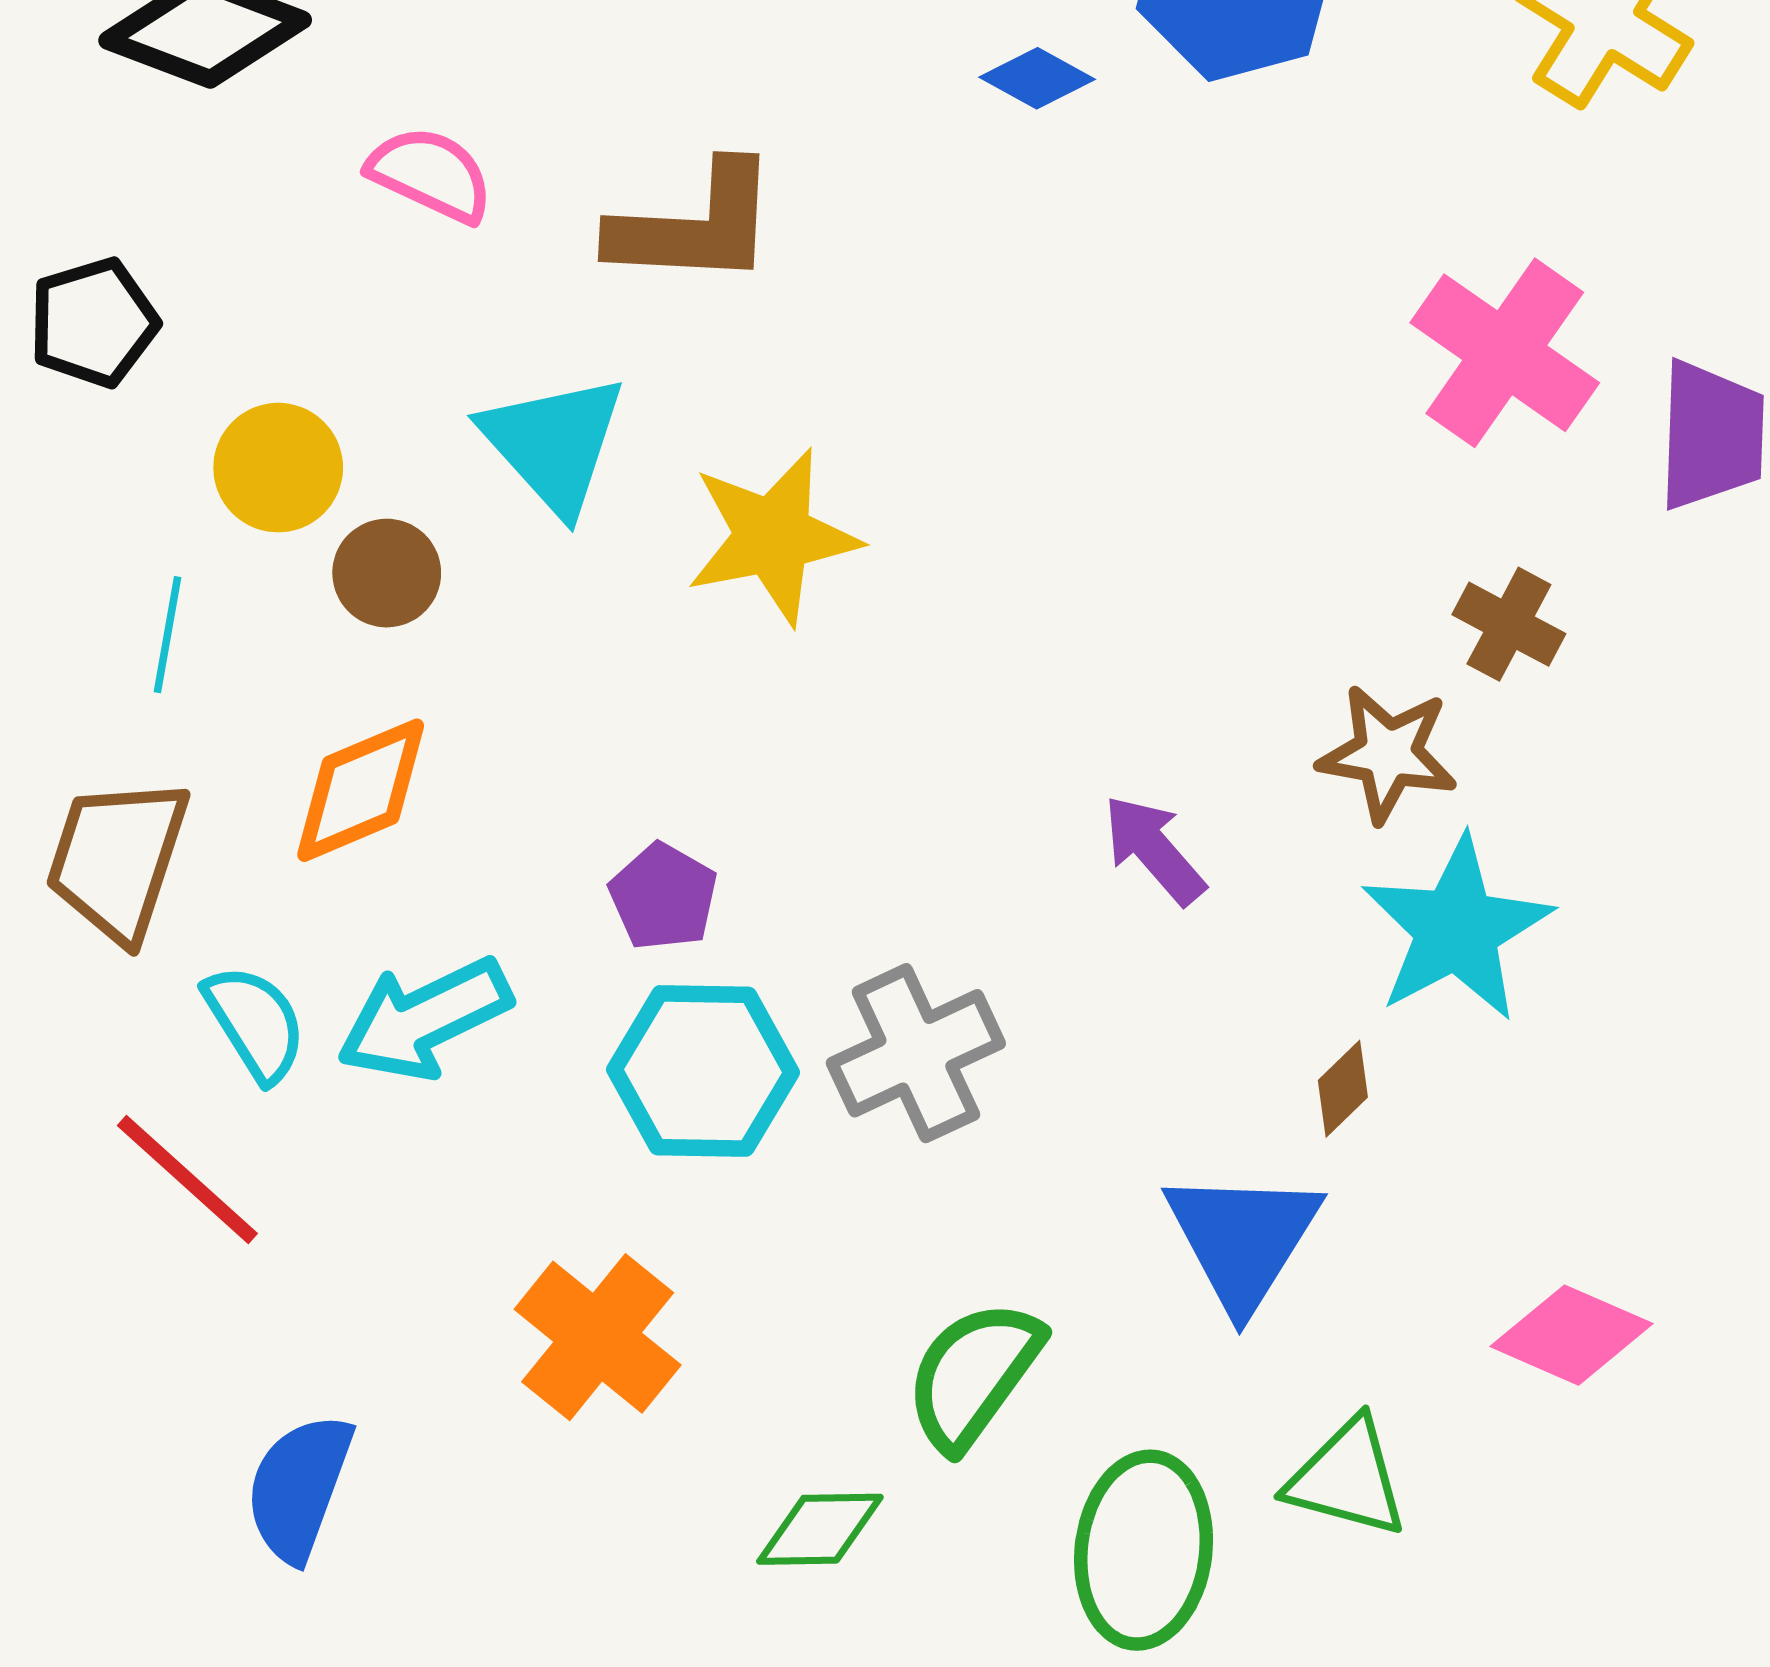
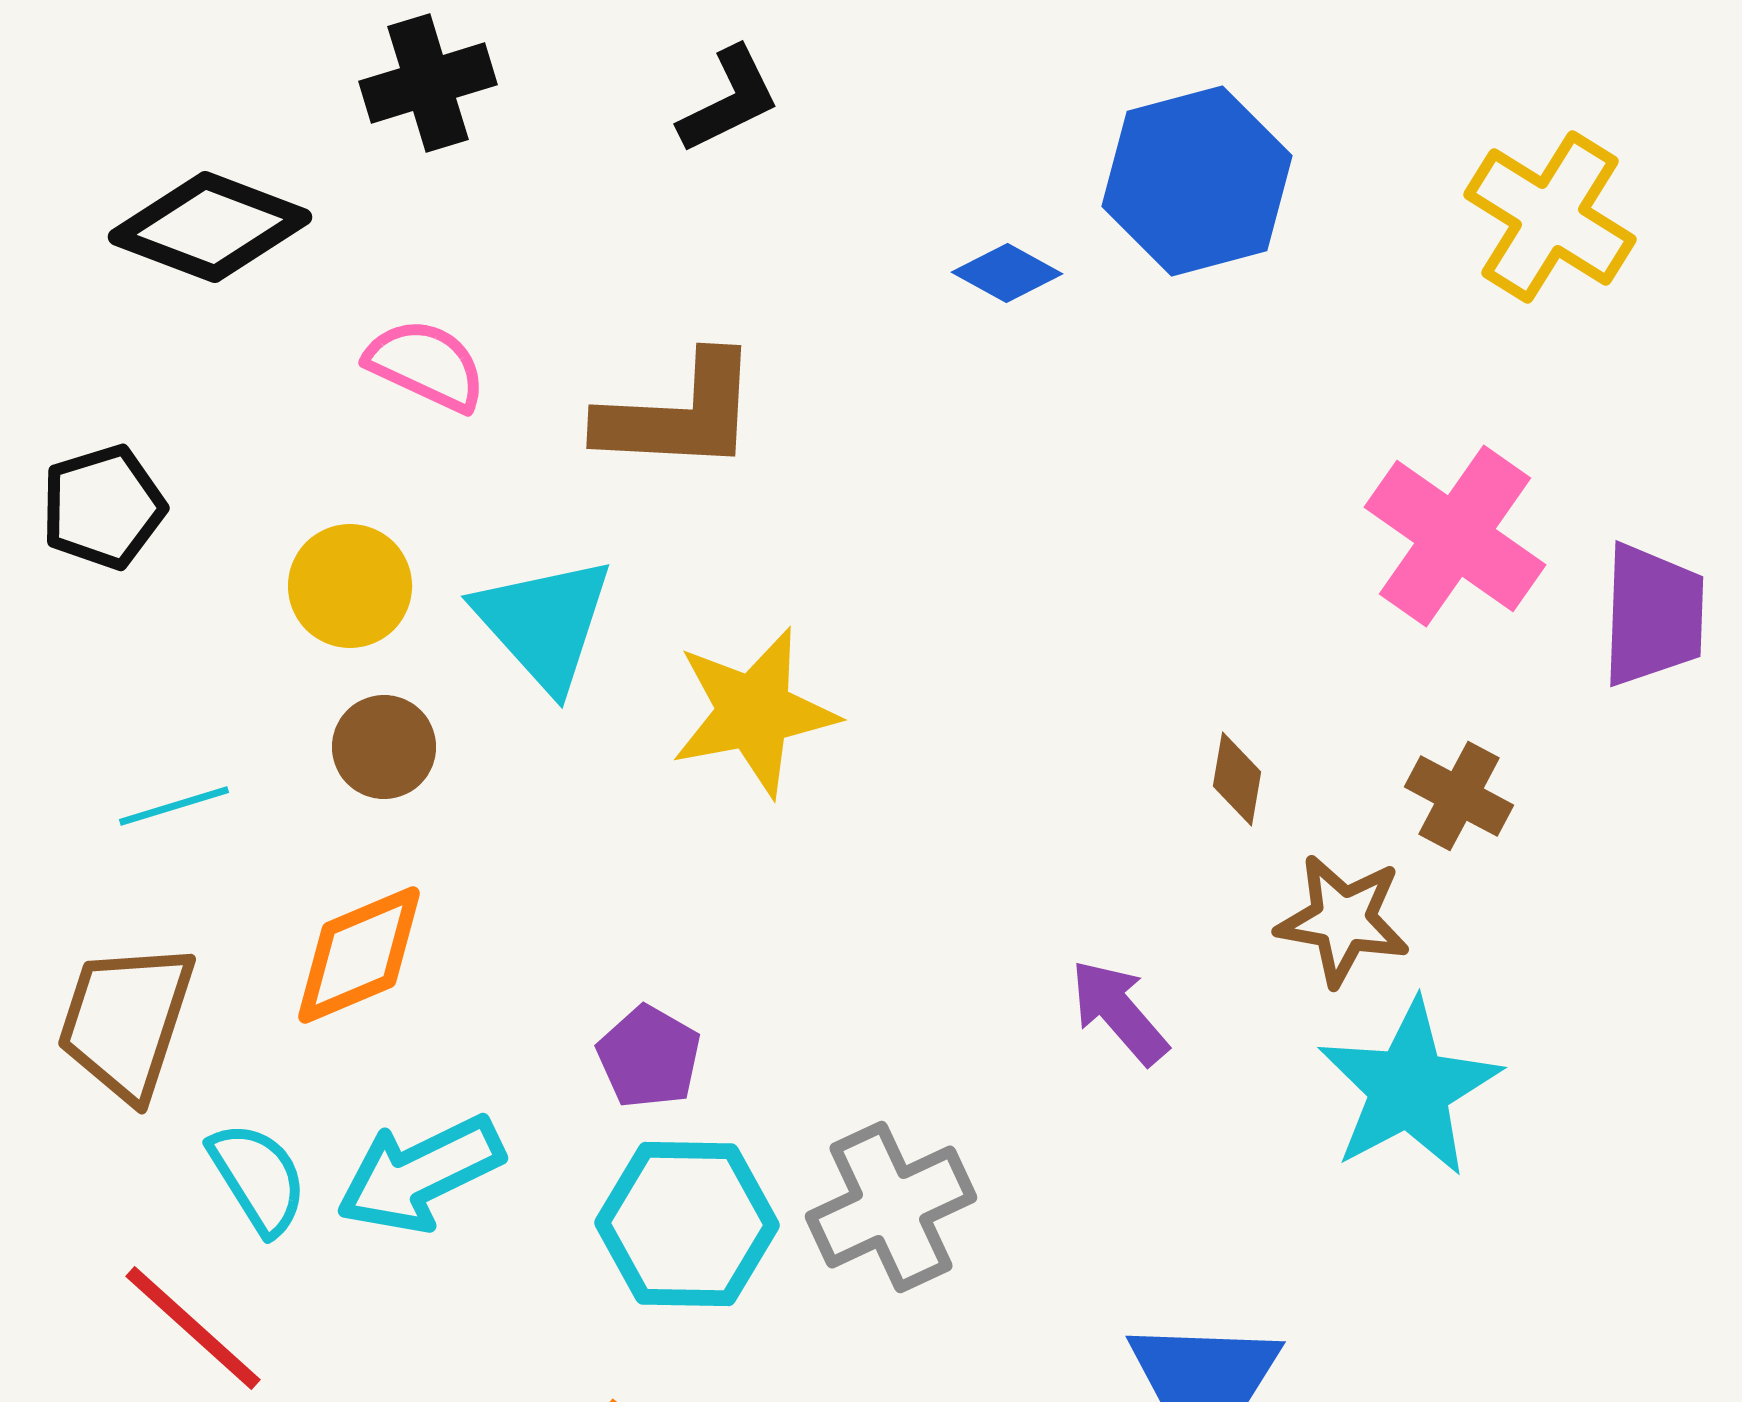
yellow circle: (278, 468) -> (350, 586), moved
cyan line: (167, 635) -> (174, 806), turned 63
brown diamond: (1343, 1089) -> (1237, 779), moved, turned -36

